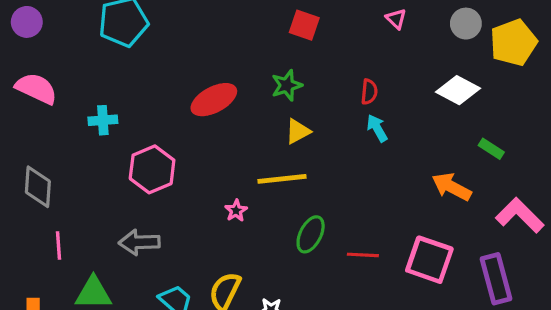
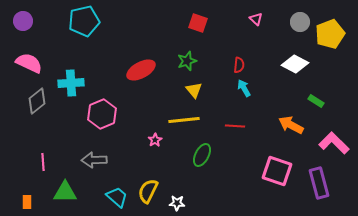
cyan cross: (103, 120) -> (71, 83), size x1.4
yellow triangle: (298, 131) -> (194, 90), turned -42
gray diamond: (38, 187) -> (37, 101), moved, turned 48
red line: (363, 255) -> (235, 126), moved

